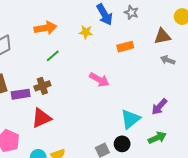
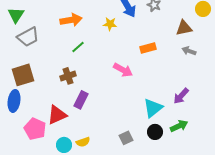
orange rectangle: (125, 47) -> (148, 48), moved
purple rectangle: (21, 94) -> (81, 100), moved, turned -54
red triangle: (41, 118) -> (57, 115), moved
black circle: (122, 144) -> (155, 132), moved

